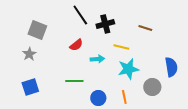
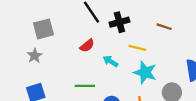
gray square: (37, 30) -> (44, 29), turned -36
cyan arrow: (97, 59) -> (111, 61), turned -144
cyan star: (128, 69) -> (145, 72), turned 30

